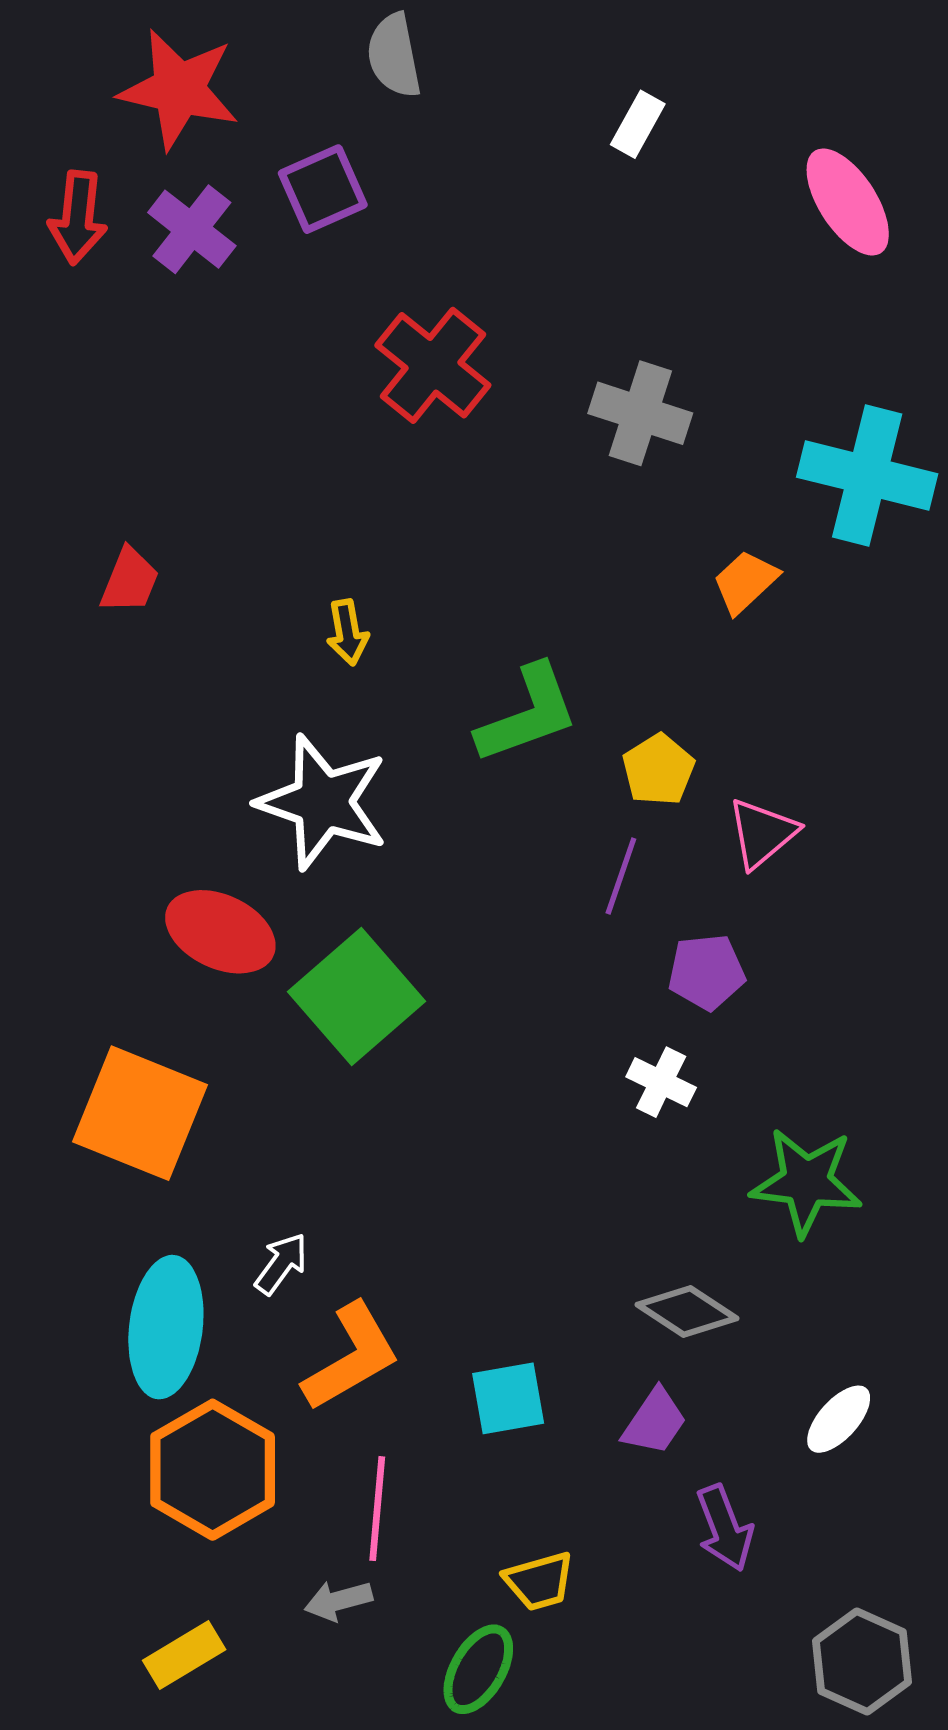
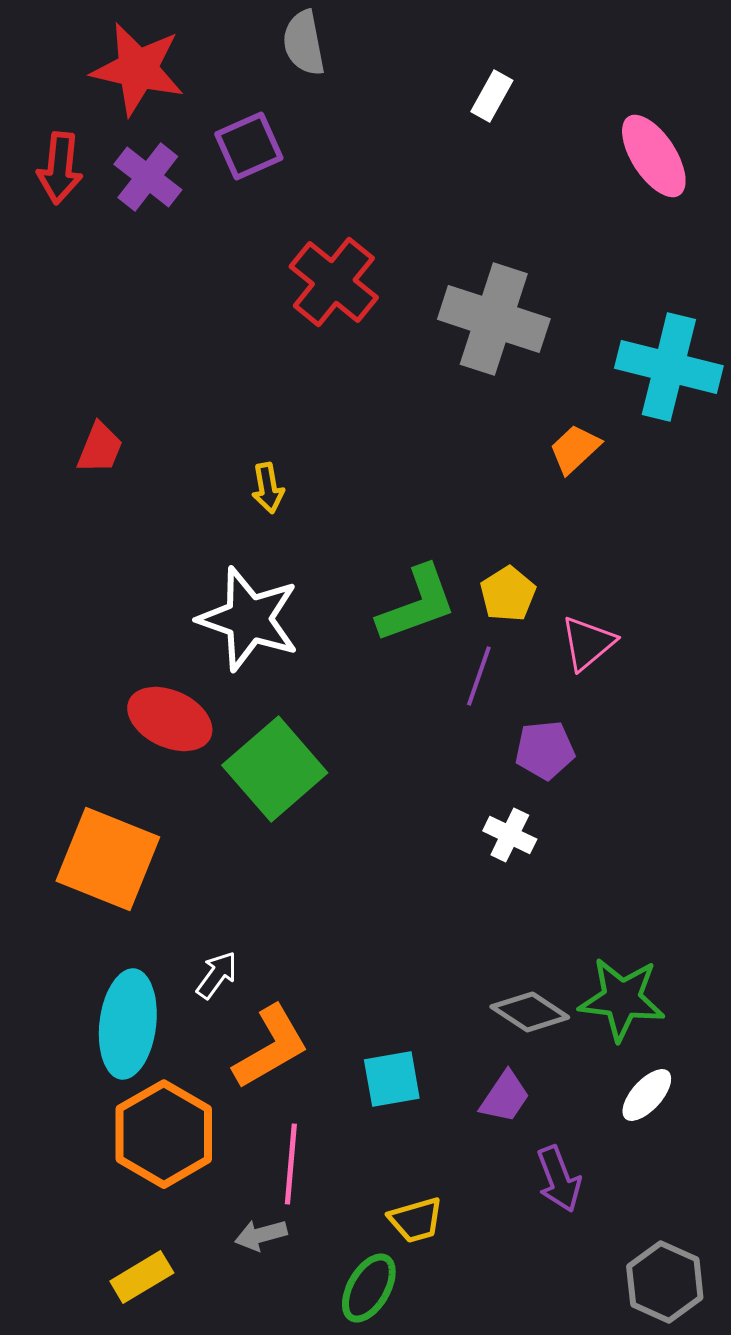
gray cross: (640, 413) -> (494, 319), size x1.4
green L-shape: (528, 714) -> (417, 604), moved
green star: (806, 1182) -> (622, 999), moved

